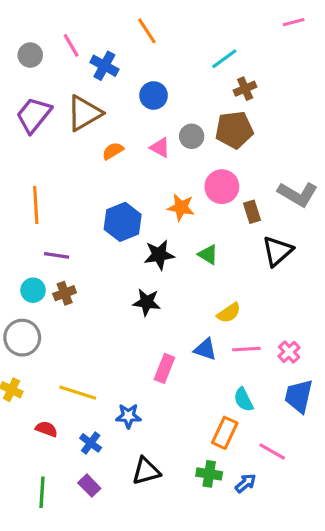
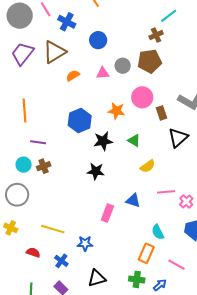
gray circle: (30, 55) -> (20, 16), size x1.6
cyan line: (224, 59) -> (169, 16), moved
pink triangle: (160, 148) -> (103, 73), turned -32
yellow semicircle: (229, 313) -> (148, 166), moved
pink line: (246, 349) -> (166, 192), moved

